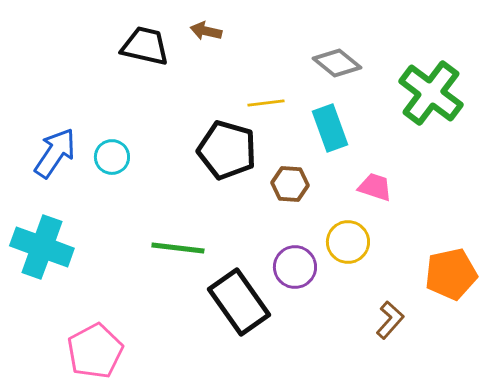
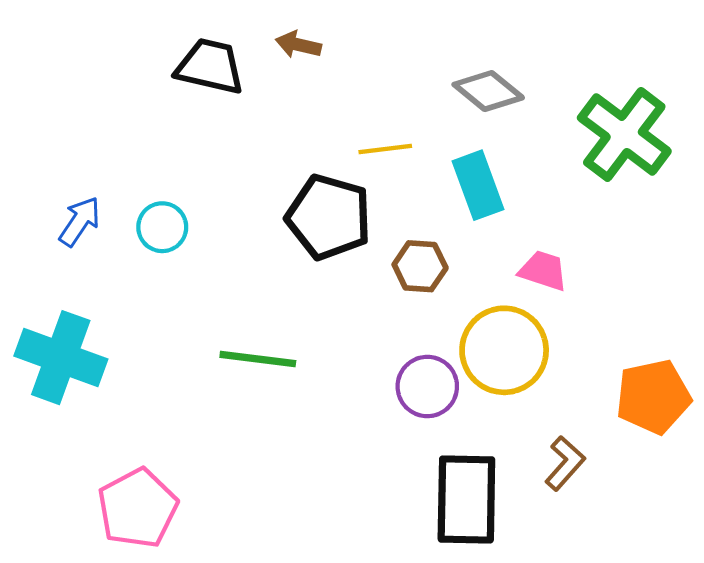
blue arrow: (55, 153) -> (80, 221), size x0.7
yellow circle: (348, 242) -> (504, 350), size x1.4
black rectangle: (239, 302) -> (466, 499), moved, turned 36

